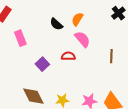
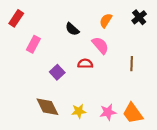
orange semicircle: (77, 19) -> (106, 20), moved
pink rectangle: (20, 38) -> (33, 44), turned 49

